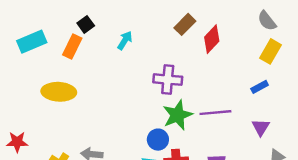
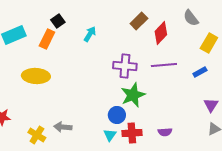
gray semicircle: (267, 21) -> (191, 18), moved
purple line: (215, 113) -> (164, 65), moved
purple triangle: (261, 127) -> (211, 105), moved

